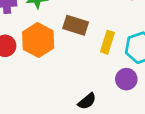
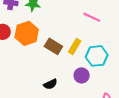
brown rectangle: (76, 25) -> (53, 46), moved

